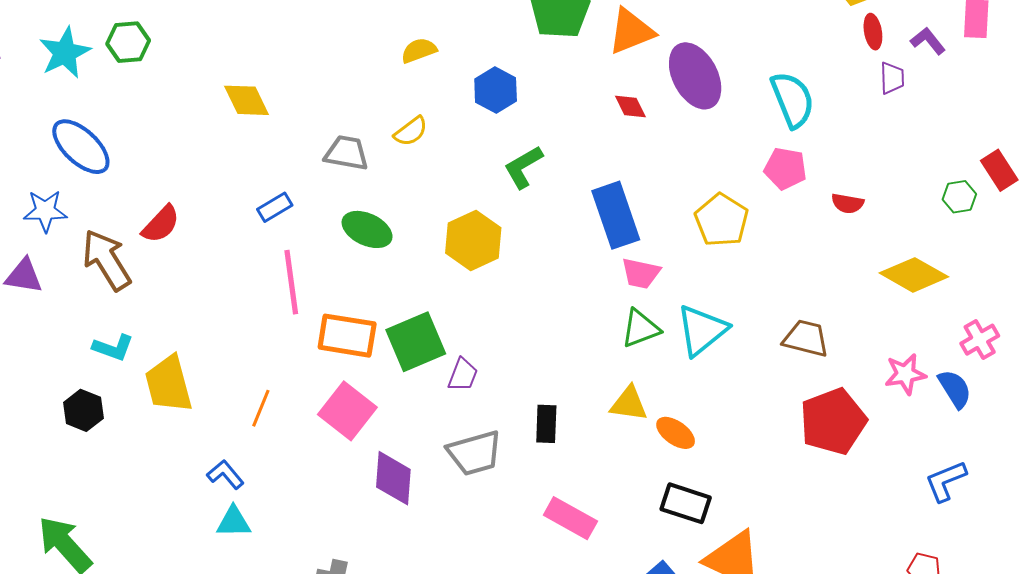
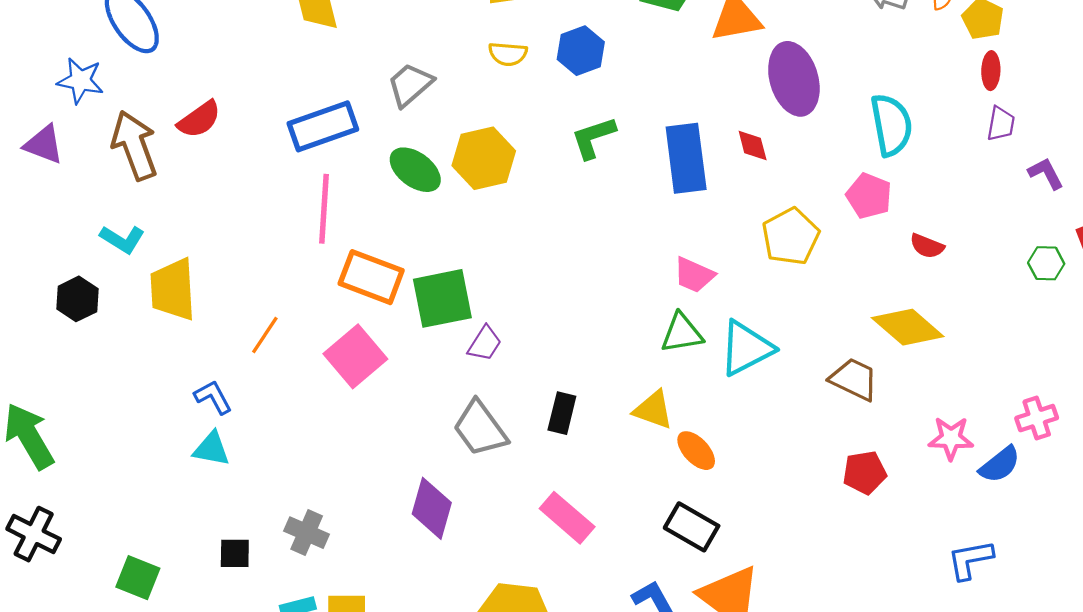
purple L-shape: (928, 41) -> (1046, 173), moved
red diamond: (630, 107) -> (753, 145), moved
yellow semicircle: (411, 131) -> (508, 54), moved, turned 30
gray trapezoid: (346, 153) -> (410, 85), turned -63
blue rectangle: (275, 207) -> (323, 126), size x1.8
blue rectangle: (616, 215) -> (686, 158), moved
yellow hexagon: (473, 240) -> (484, 158), moved
yellow diamond: (914, 275) -> (908, 327), moved
blue semicircle: (955, 389) -> (1000, 465), turned 72
red pentagon: (833, 421) -> (865, 473), size x0.6
gray trapezoid: (475, 453) -> (480, 428), turned 58
purple diamond: (393, 478) -> (432, 508), moved

